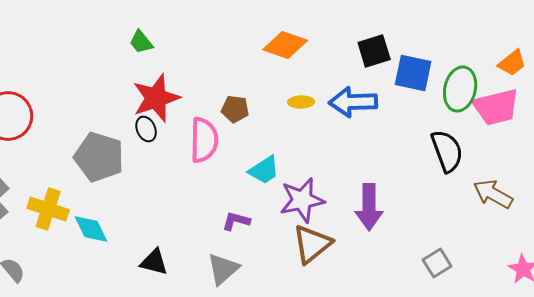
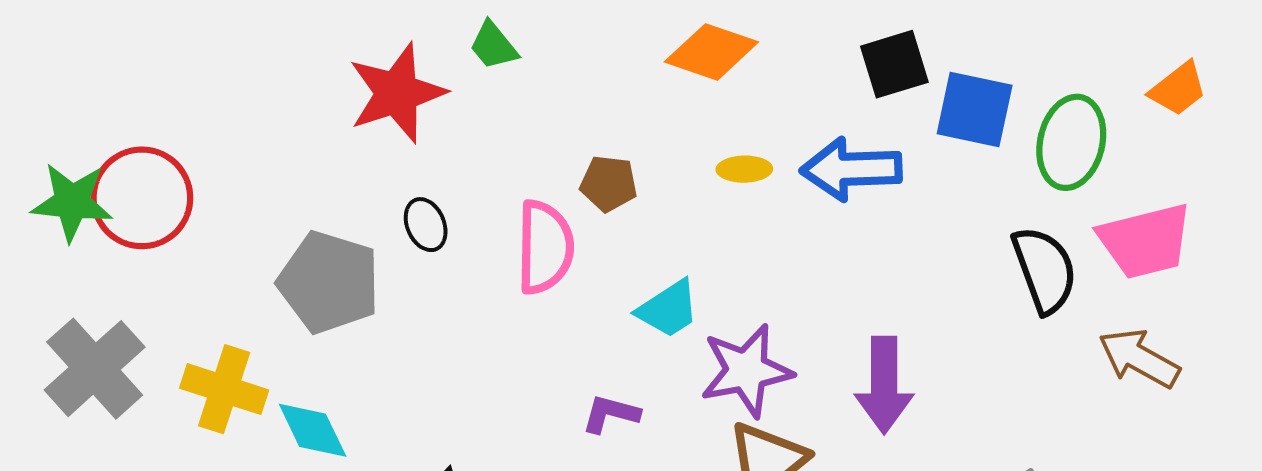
green trapezoid: (141, 42) -> (493, 46), moved
red star: (156, 98) -> (397, 93), moved
pink trapezoid: (496, 107) -> (1145, 241), moved

